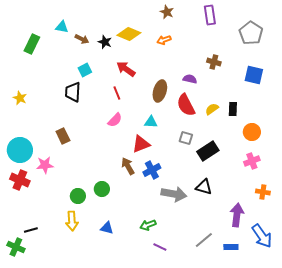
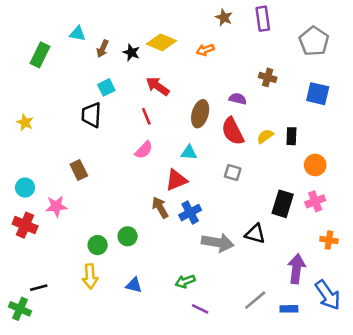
brown star: (167, 12) -> (224, 17), moved
brown arrow: (82, 39) -> (103, 49), turned 88
cyan circle: (20, 150) -> (25, 188), size x0.6
black rectangle: (208, 151) -> (283, 204), moved, turned -40

